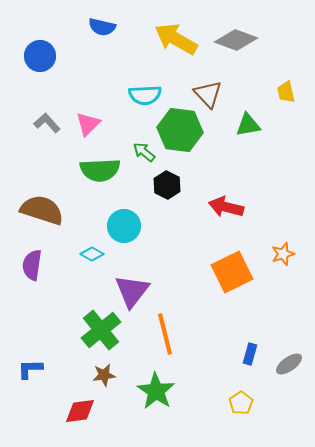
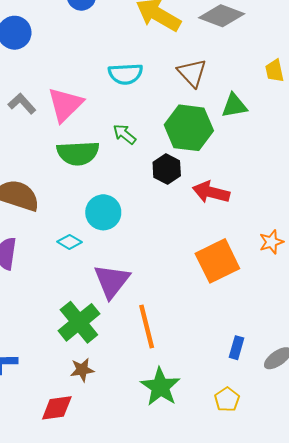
pink triangle: (88, 124) -> (65, 105), size x1.4
green hexagon: (180, 130) -> (189, 128), moved
black hexagon: (167, 185) -> (167, 169), moved
green star: (156, 391) -> (160, 387), moved

